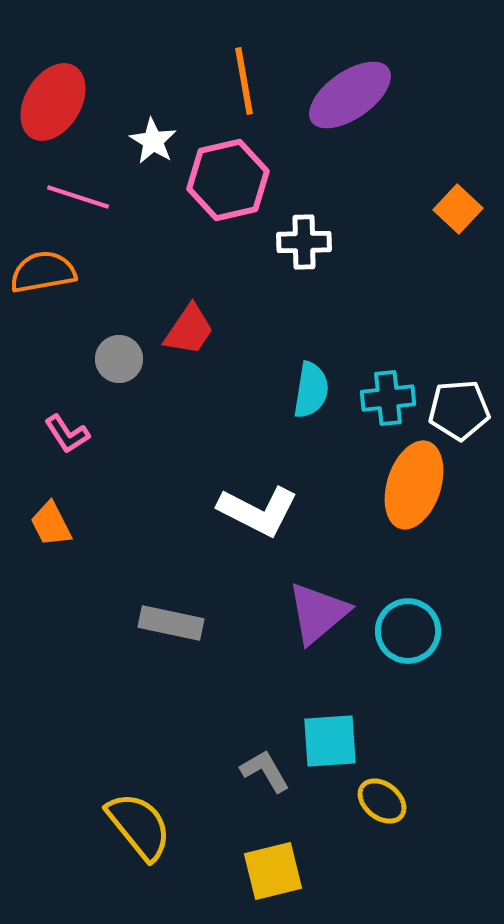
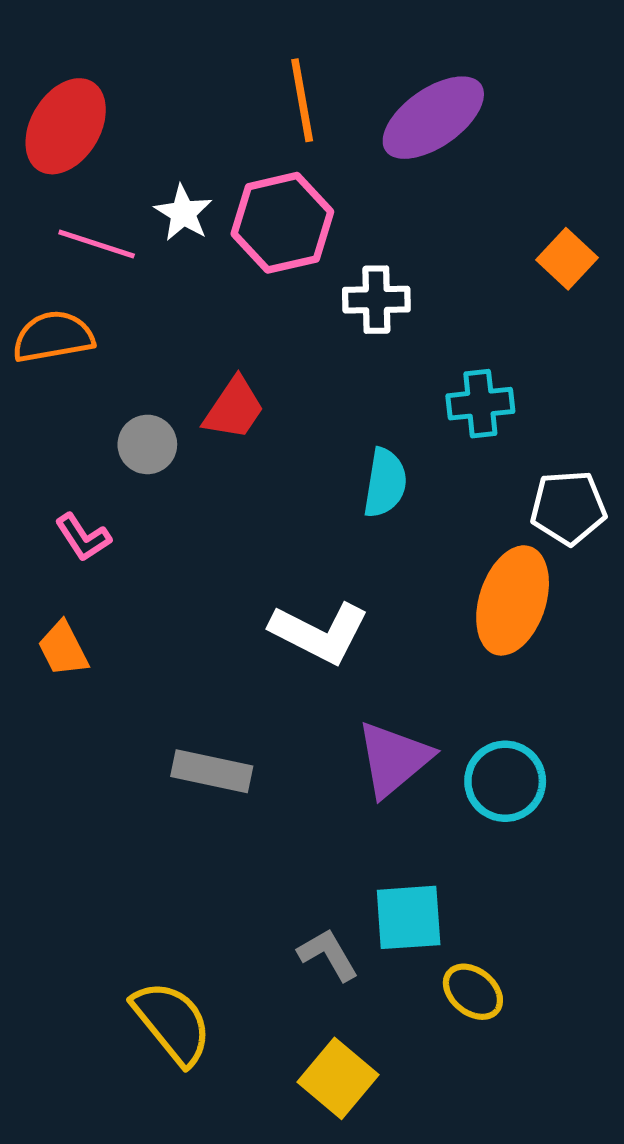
white star: (153, 141) -> (183, 213), moved
cyan cross: (388, 398) -> (480, 404), moved
yellow square: (273, 871) -> (338, 1078), turned -36

